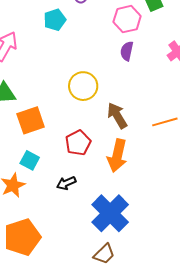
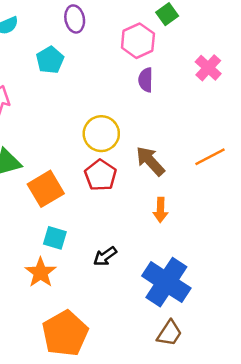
red pentagon: (78, 143) -> (101, 175), moved
orange arrow: (117, 156) -> (161, 210), size x0.6

